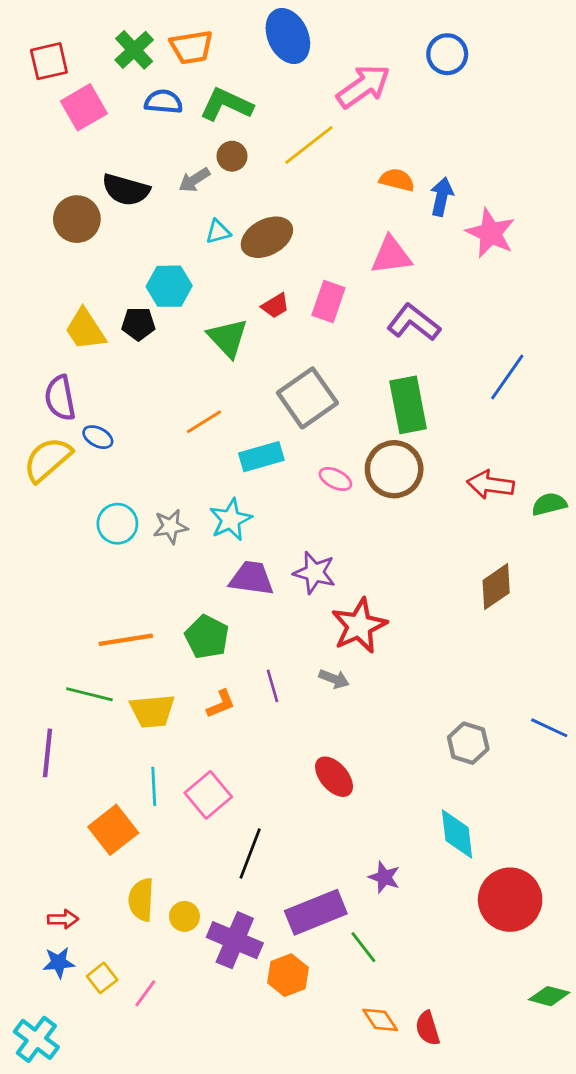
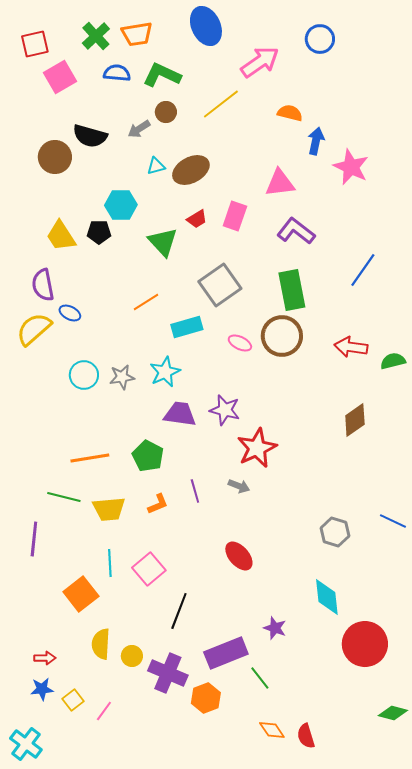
orange semicircle: (397, 180) -> (290, 113), moved

